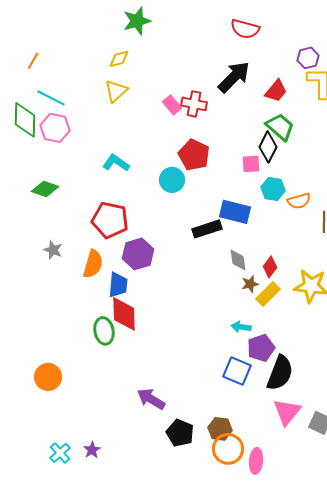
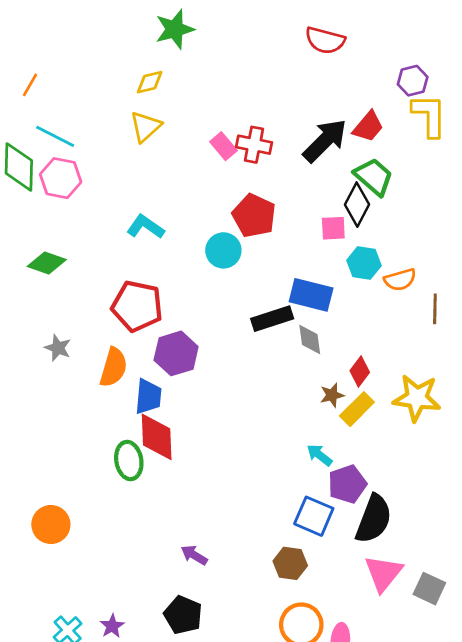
black arrow: (234, 77) -> (325, 141), moved
gray diamond: (238, 260) -> (310, 339), moved
cyan arrow: (241, 327) -> (319, 455), turned 30
purple arrow: (151, 399) -> (194, 555), size x0.7
brown hexagon: (220, 429) -> (290, 563), moved
black pentagon: (180, 433) -> (183, 615), moved

